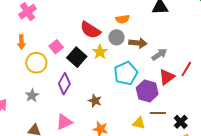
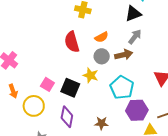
red semicircle: (90, 30) -> (72, 42), moved, turned 60
gray arrow: (159, 54) -> (135, 37), moved
purple hexagon: (147, 91) -> (137, 110), moved

